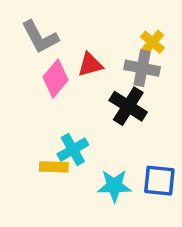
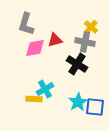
gray L-shape: (40, 37) -> (26, 24), turned 45
pink diamond: (56, 79) -> (35, 48), turned 40
cyan star: (114, 186) -> (78, 102), moved, turned -30

